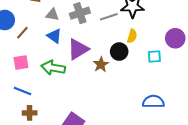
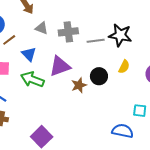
blue triangle: (54, 36) -> (29, 54), moved
yellow semicircle: (132, 36) -> (124, 67), moved
cyan square: (154, 57) -> (140, 111), moved

